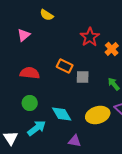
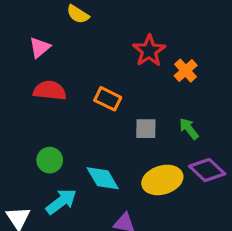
red semicircle: (30, 73) -> (50, 90), moved
gray square: (83, 77) -> (146, 129), moved

